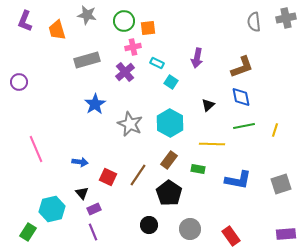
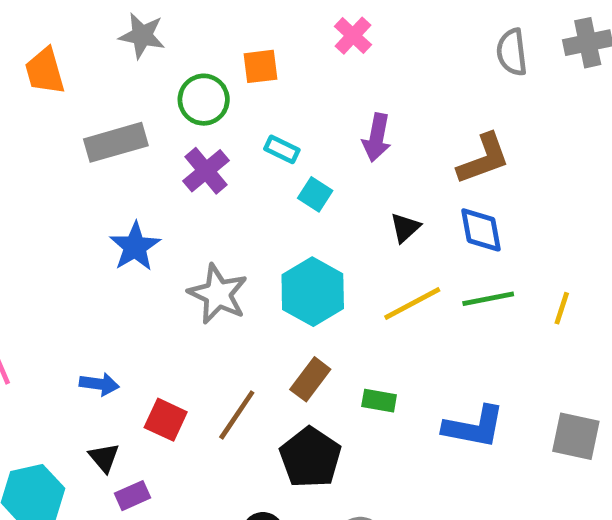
gray star: (87, 15) -> (142, 36), moved
green circle: (124, 21) -> (204, 100), moved
pink cross: (133, 47) -> (353, 36), moved, turned -35
black triangle: (208, 105) -> (405, 228), moved
yellow line: (212, 144) -> (412, 303), moved, turned -30
gray square: (281, 184) -> (576, 436), turned 30

